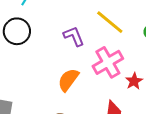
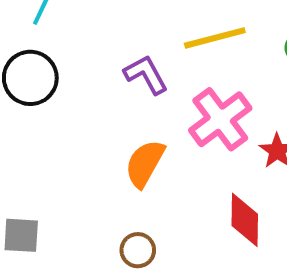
yellow line: (110, 22) -> (215, 38), turned -48

